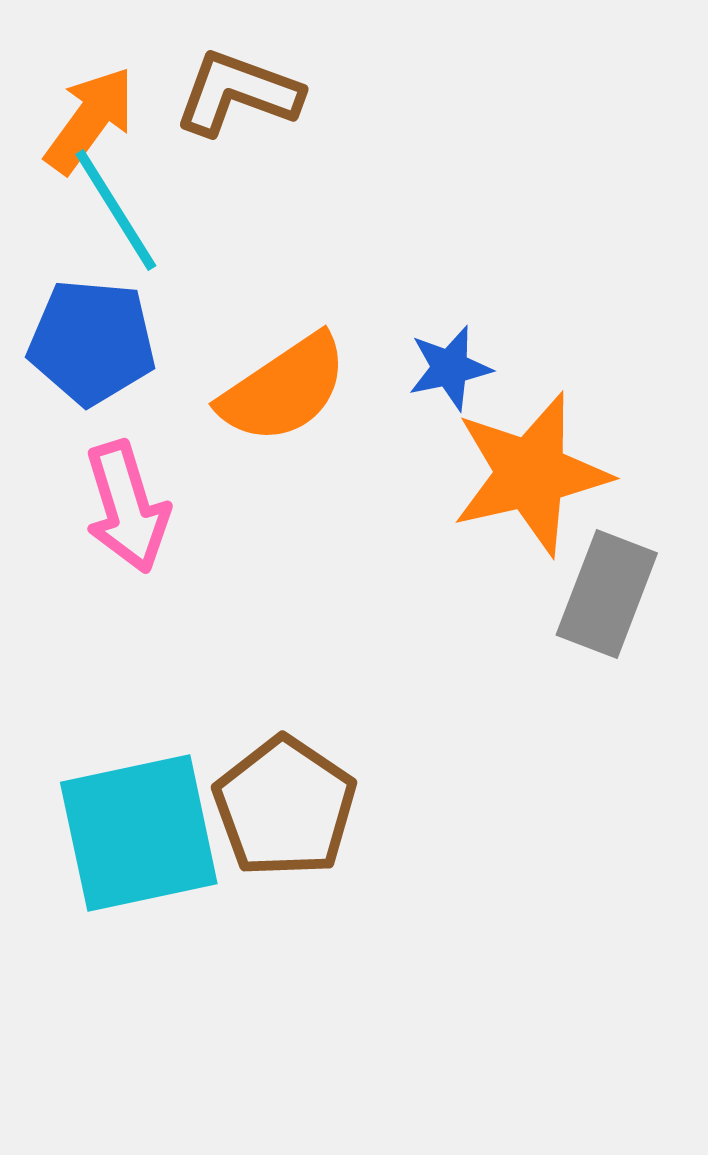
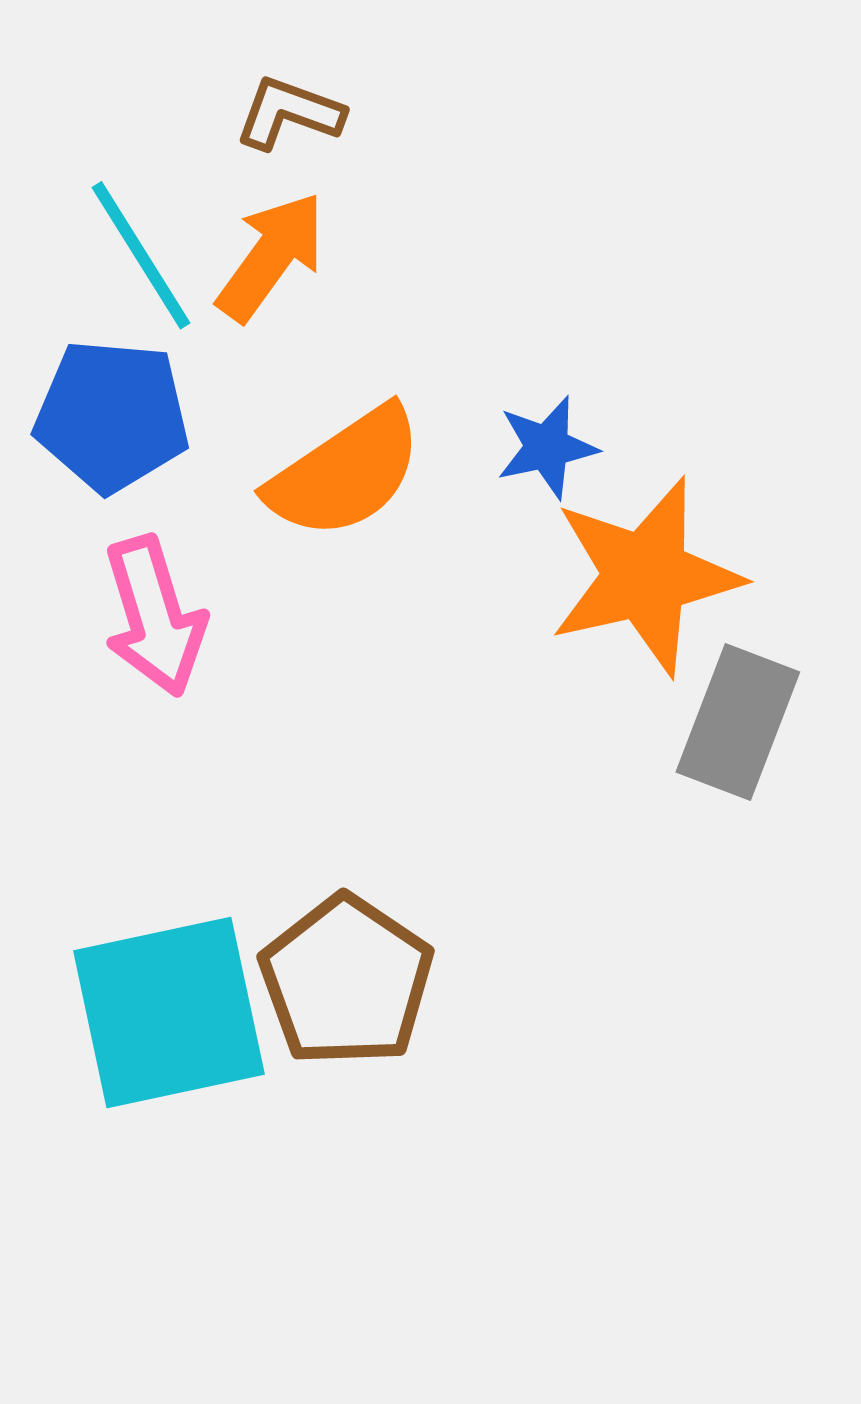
brown L-shape: (238, 93) -> (289, 113), size x0.7
orange arrow: (90, 120) -> (271, 256), moved

